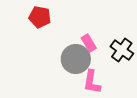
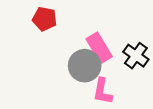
pink rectangle: (89, 43) -> (99, 48), size x1.5

